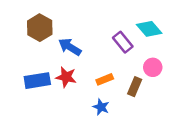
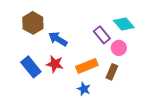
pink circle: (153, 67) -> (119, 48), moved
orange rectangle: (105, 79) -> (87, 66), size x1.5
blue rectangle: (37, 81) -> (31, 67), turned 60

